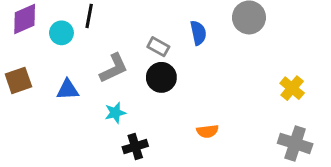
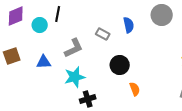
black circle: (161, 77) -> (120, 65), moved
cyan star: (115, 113) -> (75, 77), size x1.5
orange semicircle: (207, 131) -> (135, 89), turned -104

